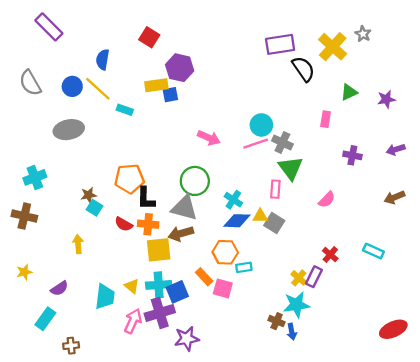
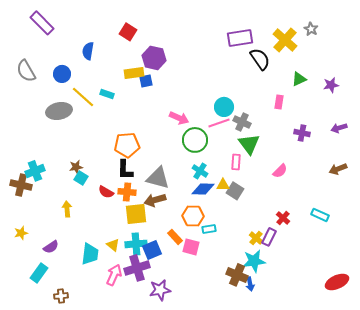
yellow line: (98, 89) -> (83, 97), moved
cyan cross: (35, 177) -> (35, 171), moved
orange pentagon: (129, 179) -> (127, 145), moved
green circle: (195, 181) -> (195, 140), moved
brown cross: (277, 321) -> (237, 275), size x1.5

